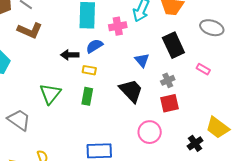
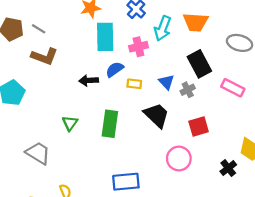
pink rectangle: (203, 69) -> (233, 88), size x1.5
yellow rectangle: (89, 70) -> (134, 84), moved
gray cross: (168, 80) -> (188, 90), moved
green triangle: (50, 94) -> (70, 123), size x0.7
green rectangle: (87, 96) -> (110, 124), size x1.4

